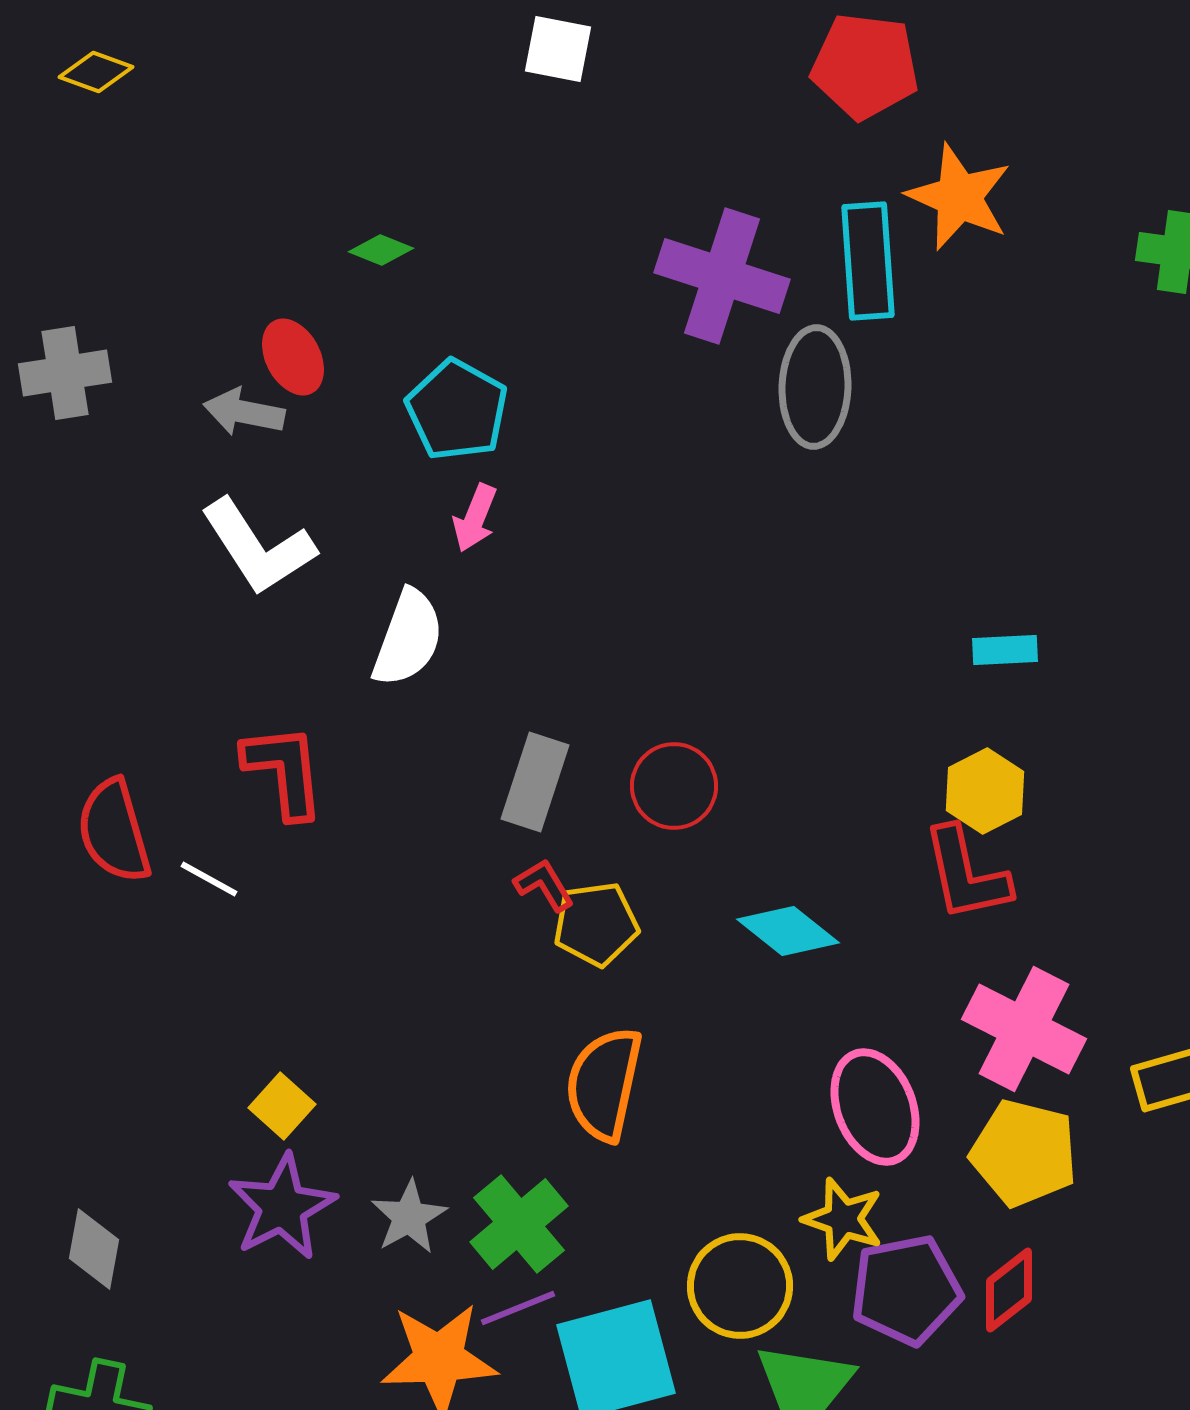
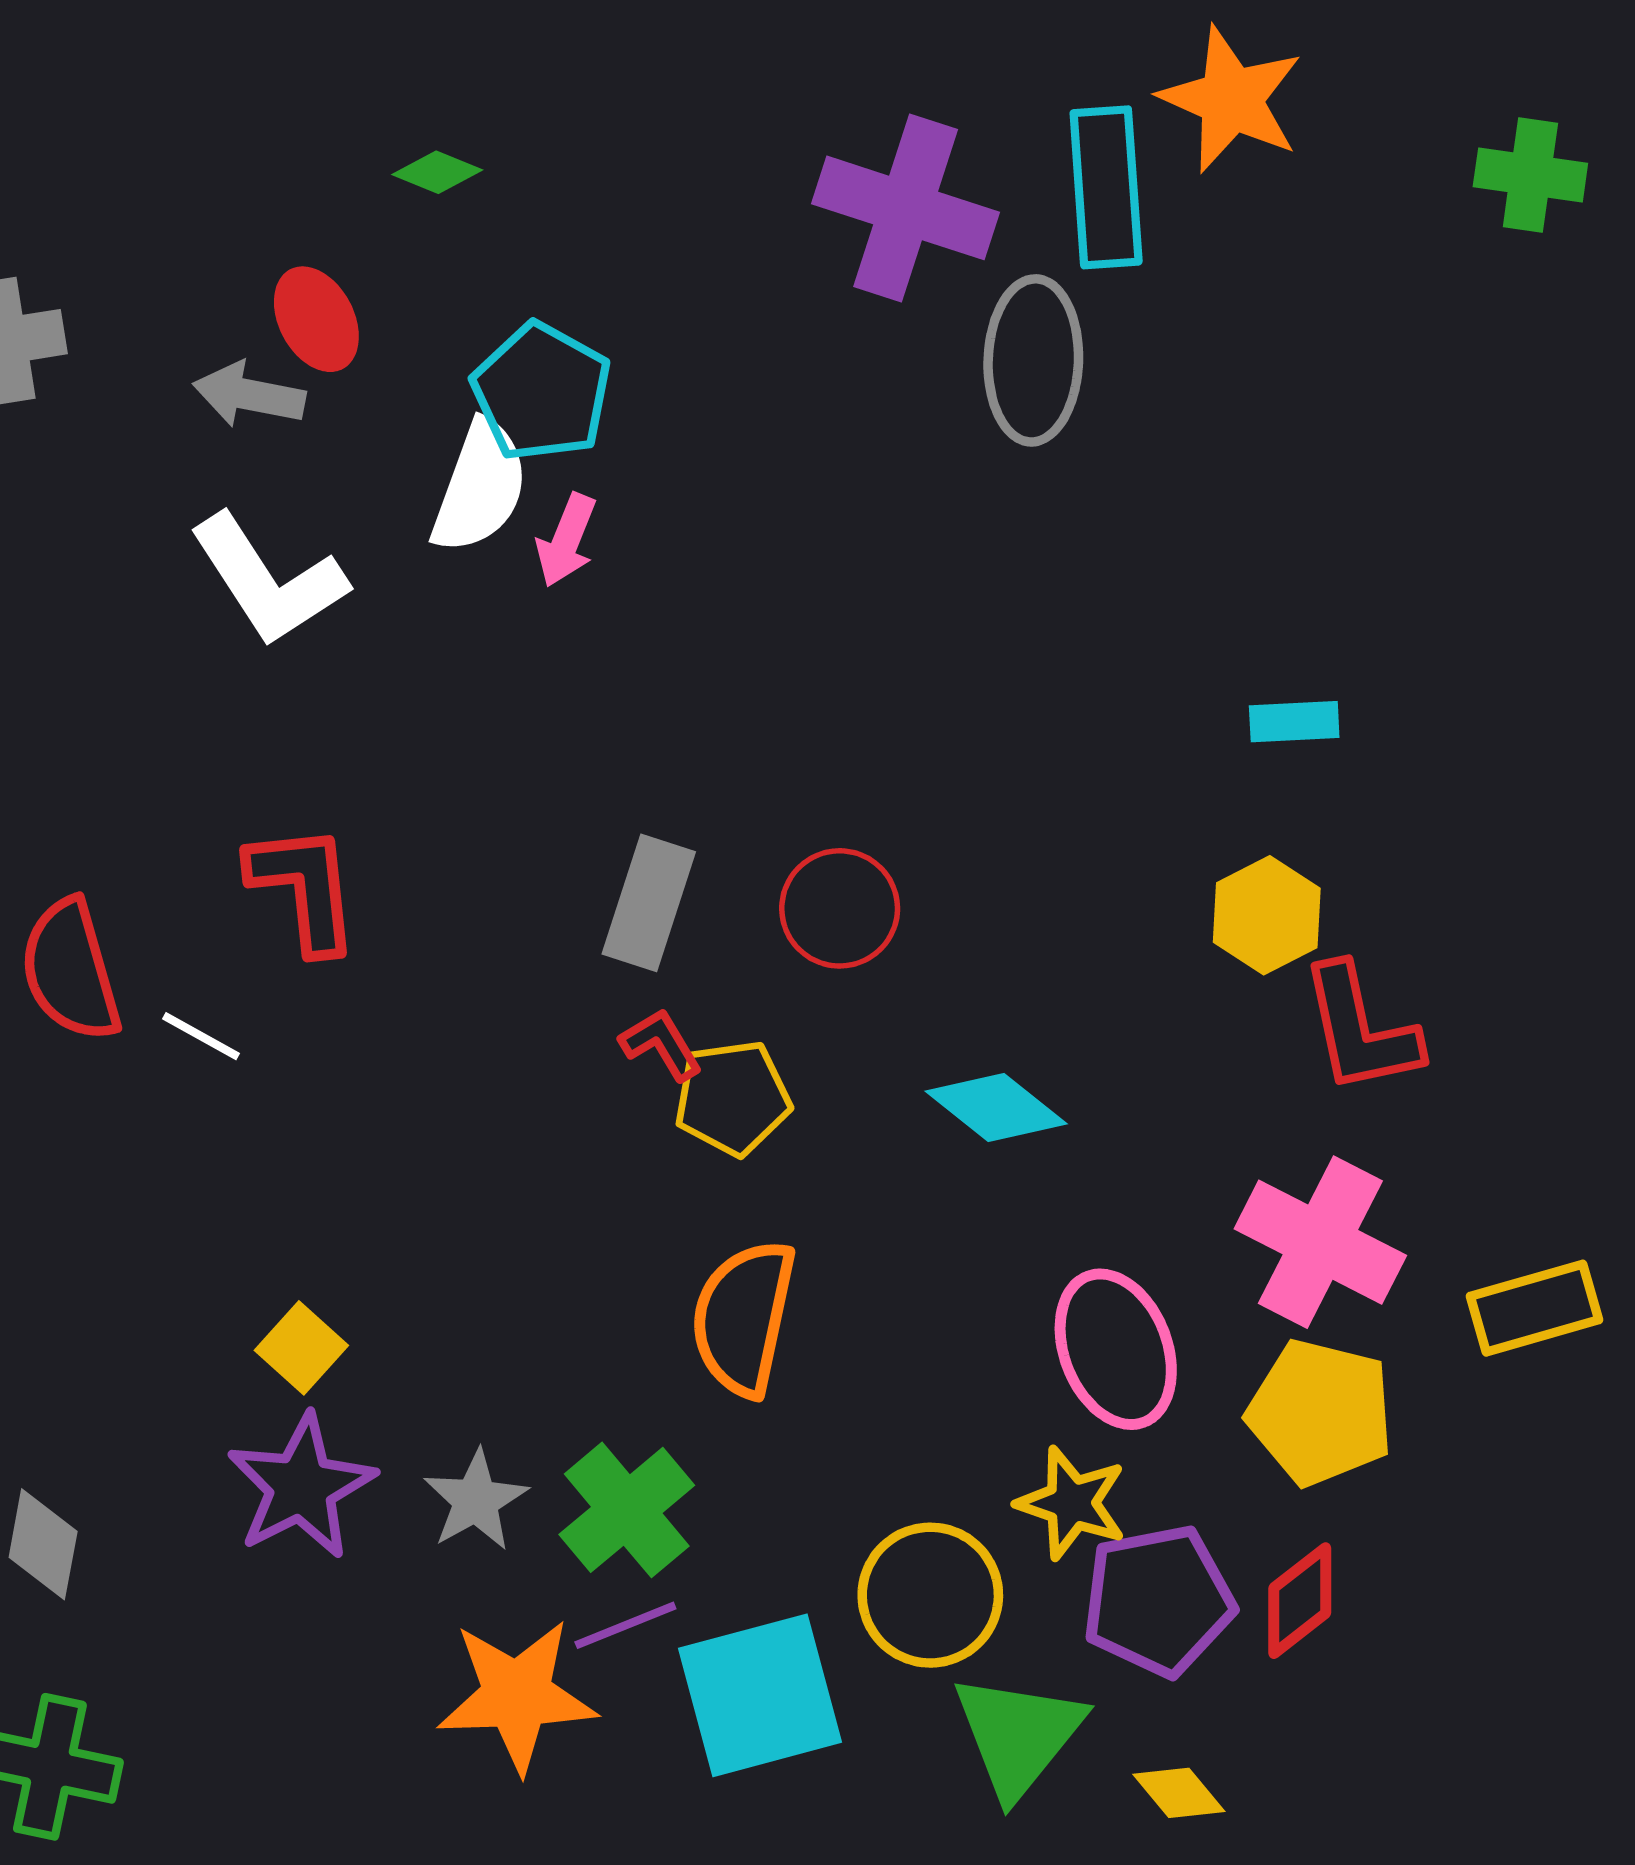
white semicircle: (408, 638) -> (480, 487), moved
red L-shape: (966, 874) -> (1360, 1029), moved

